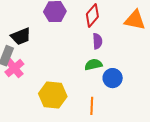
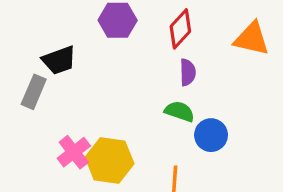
green semicircle: (93, 65) -> (180, 111), turned 30
pink cross: (14, 68) -> (74, 152), moved

